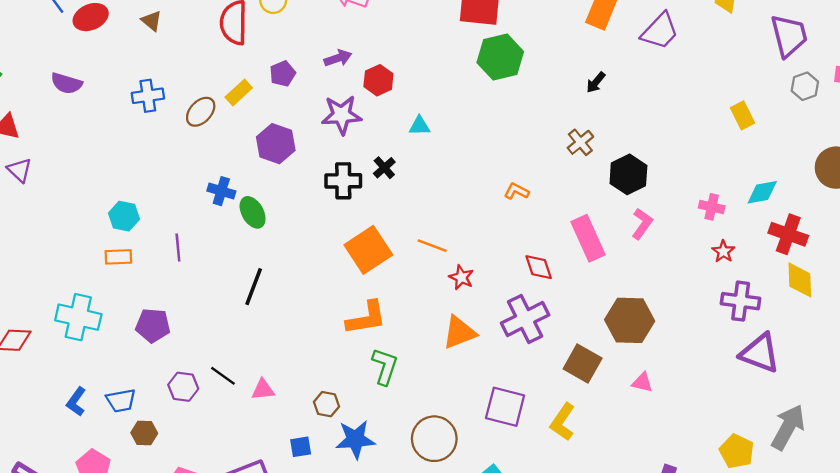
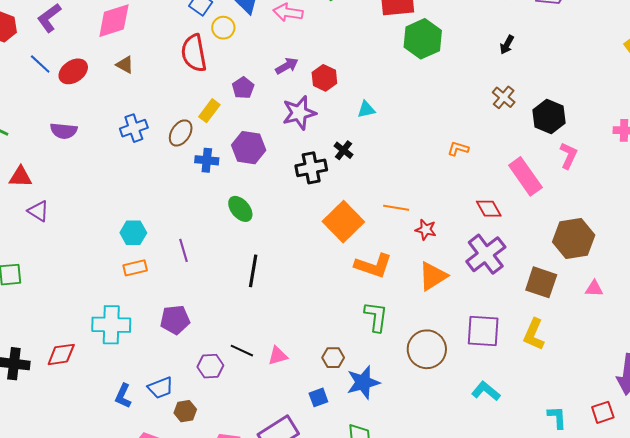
blue cross: (221, 191) -> (207, 160), moved
orange L-shape: (366, 318) -> (373, 266), moved, turned 39
brown circle: (434, 439) -> (427, 349), moved

